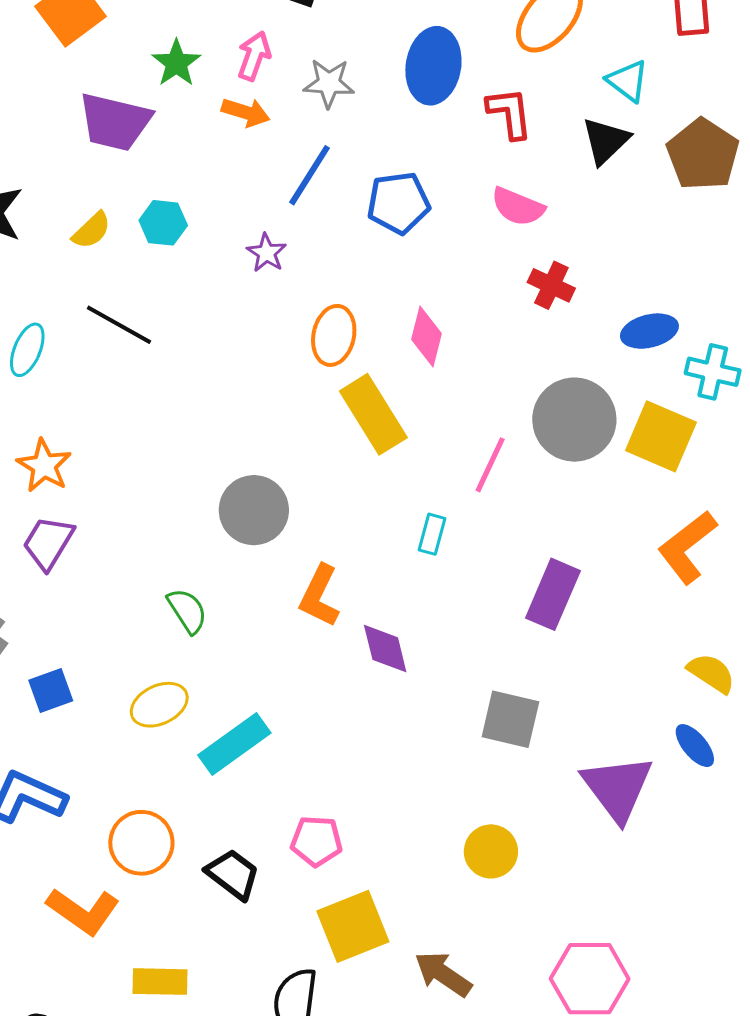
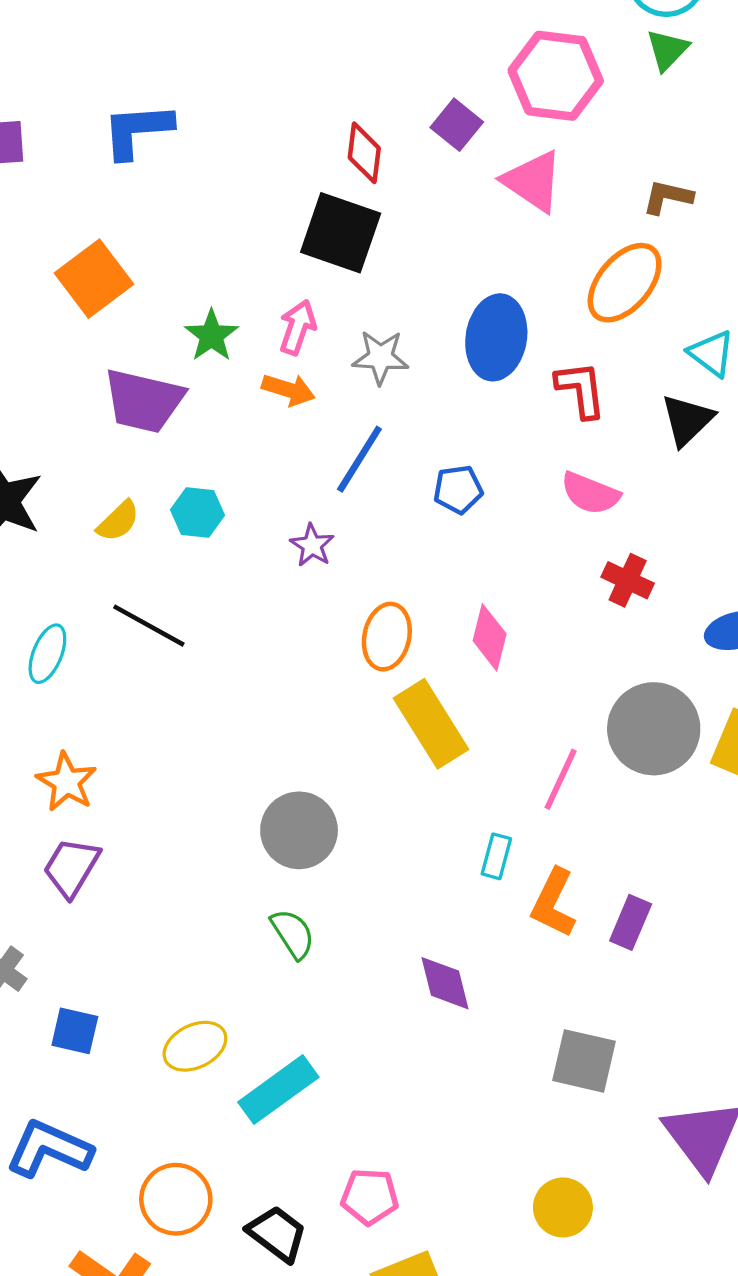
blue pentagon: (398, 203) -> (458, 489), size x0.7
purple rectangle: (553, 594) -> (631, 922), size x0.7
orange L-shape: (319, 596) -> (553, 903), moved
green semicircle: (187, 611) -> (293, 934), moved
blue square: (51, 690) -> (75, 1031), turned 33

